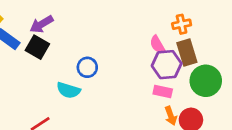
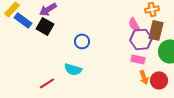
brown rectangle: (187, 53) -> (156, 30), turned 30
cyan semicircle: (68, 90) -> (73, 69), moved

